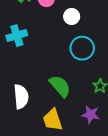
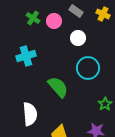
green semicircle: (60, 86) -> (58, 87), moved

